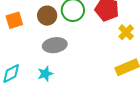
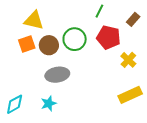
orange square: (14, 20) -> (27, 44), moved

